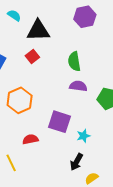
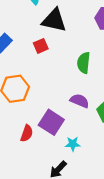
purple semicircle: (78, 86) -> (80, 101), moved
red semicircle: (30, 139) -> (27, 133), moved, turned 105

